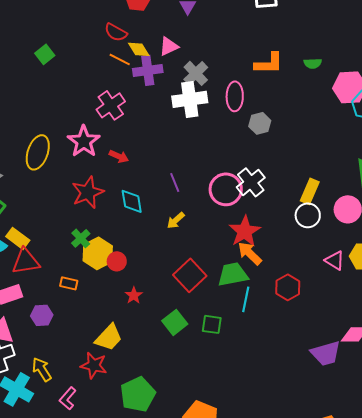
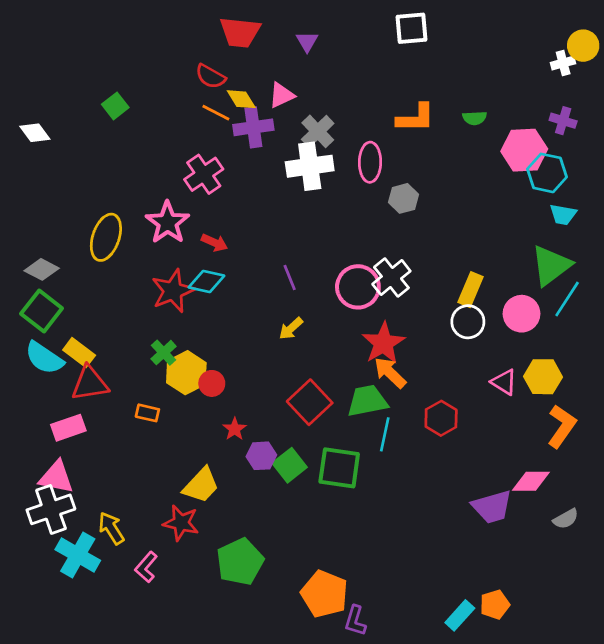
cyan diamond: (132, 201) -> (206, 282), moved, turned -68
purple hexagon: (42, 315) -> (261, 456), moved
green square: (212, 324) -> (339, 468), size x1.6

